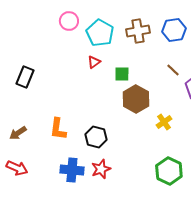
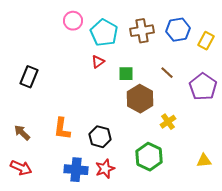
brown line: (173, 70) -> (167, 73), moved
brown arrow: (18, 133) -> (22, 133), turned 78
green hexagon: (169, 171) -> (149, 157), moved

